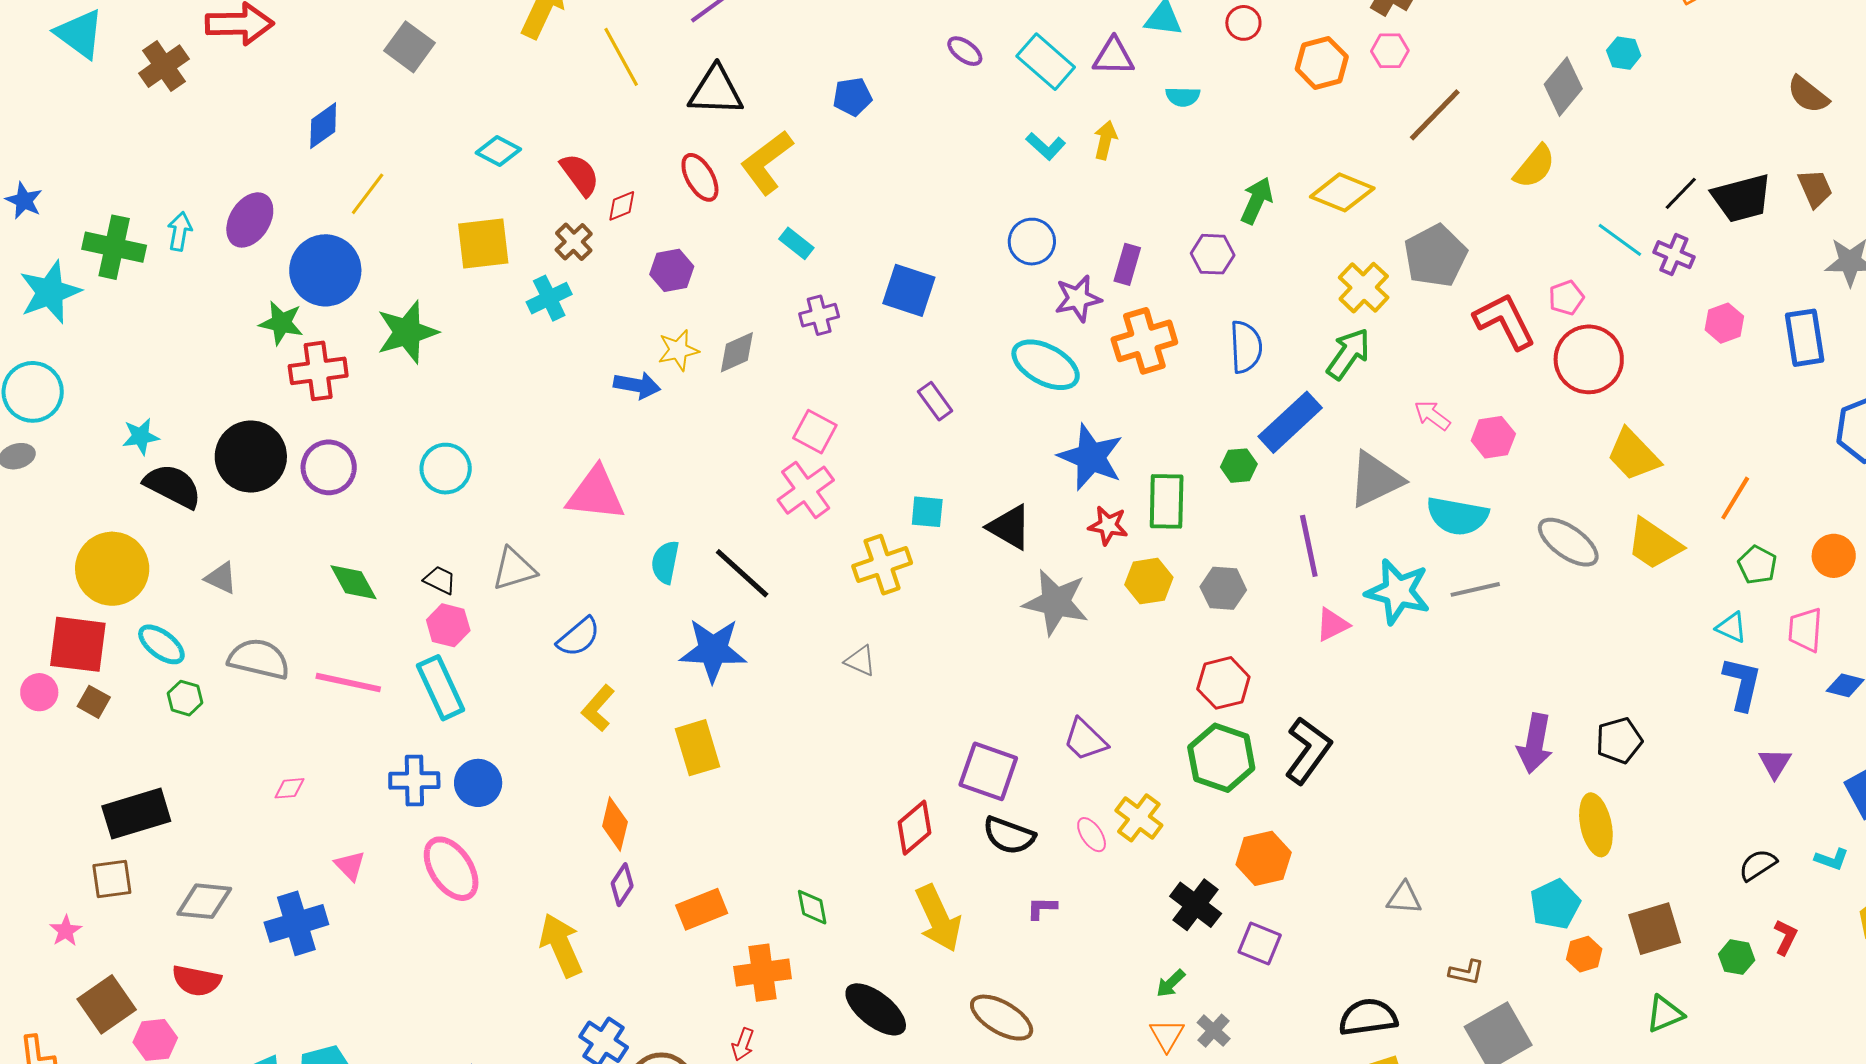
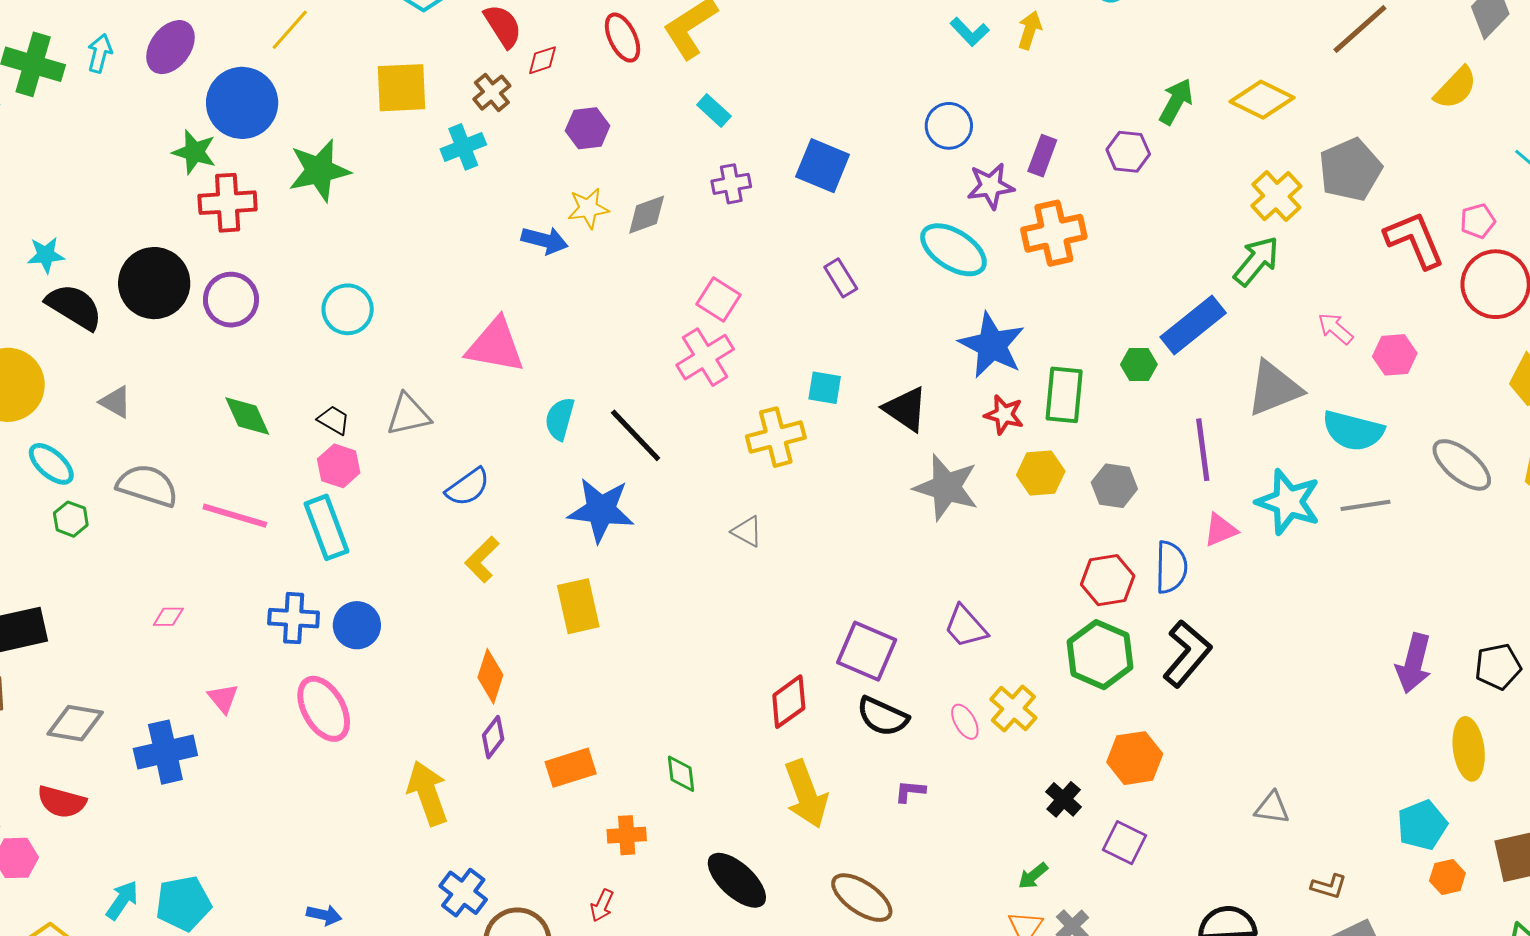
blue semicircle: (1246, 347) -> (1171, 567), moved
black cross: (1196, 905) -> (1064, 799), size x0.7
orange cross: (763, 973) -> (627, 835), size x0.7

